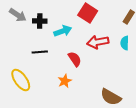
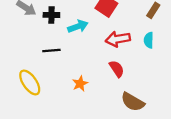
red semicircle: (75, 59) -> (117, 69), moved

